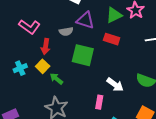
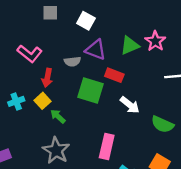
red rectangle: (112, 39) -> (114, 75), moved
white arrow: (115, 85) -> (130, 105), moved
pink rectangle: (99, 102) -> (107, 147), size x1.5

